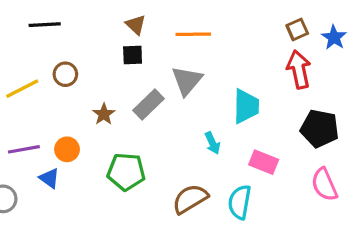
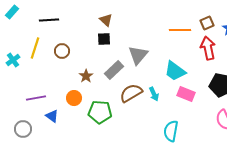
orange line: (193, 34) -> (180, 30), moved
yellow line: (22, 89) -> (35, 48), moved, turned -45
cyan trapezoid: (246, 106) -> (175, 71), turned 125
orange circle: (67, 149) -> (74, 98), moved
pink rectangle: (264, 162) -> (186, 94), moved
brown semicircle: (190, 199) -> (131, 93), moved

